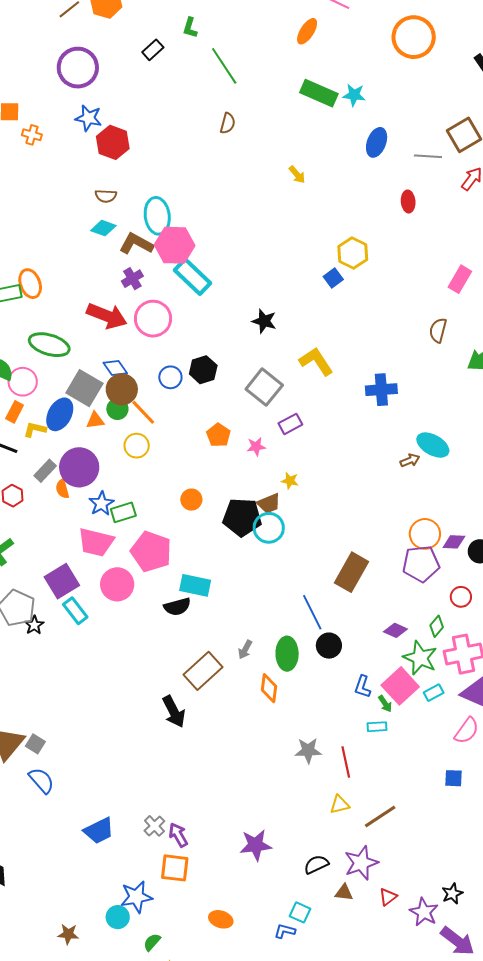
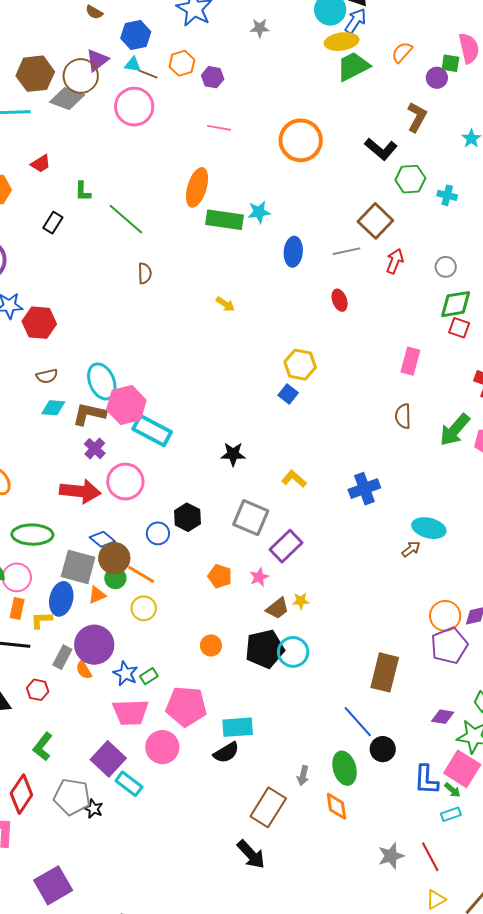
orange ellipse: (307, 31) -> (197, 187), moved, size x1.4
yellow L-shape: (316, 361) -> (294, 479), size x0.7
purple rectangle: (290, 424) -> (286, 546), size x1.4
brown trapezoid: (269, 503) -> (277, 608), moved
green rectangle: (123, 512) -> (149, 676), size x0.7
blue L-shape: (363, 687) -> (426, 780), size x1.4

